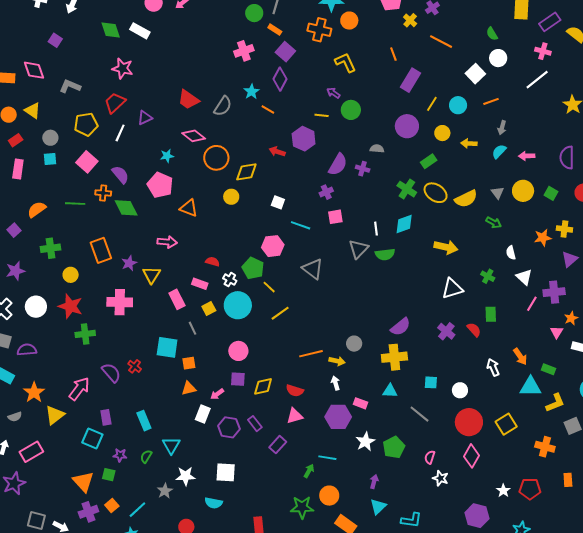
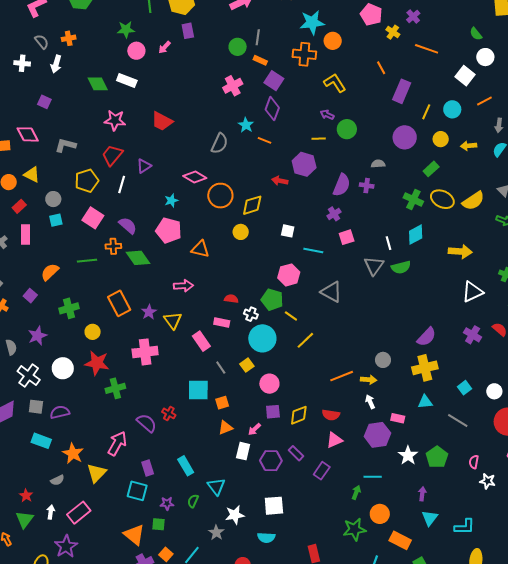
red trapezoid: (188, 100) -> (162, 121), moved
yellow square: (209, 309) -> (247, 365), moved
cyan square: (431, 382) -> (464, 388), turned -32

